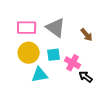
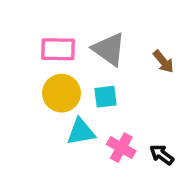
pink cross: (73, 63) -> (121, 148), moved
black arrow: (86, 77) -> (162, 155), moved

